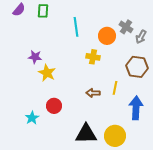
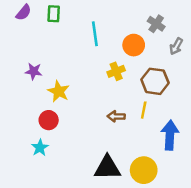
gray cross: (126, 27) -> (156, 24), moved
purple star: (35, 57) -> (34, 71), moved
yellow cross: (93, 57) -> (116, 71), turned -32
brown hexagon: (137, 67) -> (155, 81), moved
red circle: (54, 106) -> (49, 120), moved

